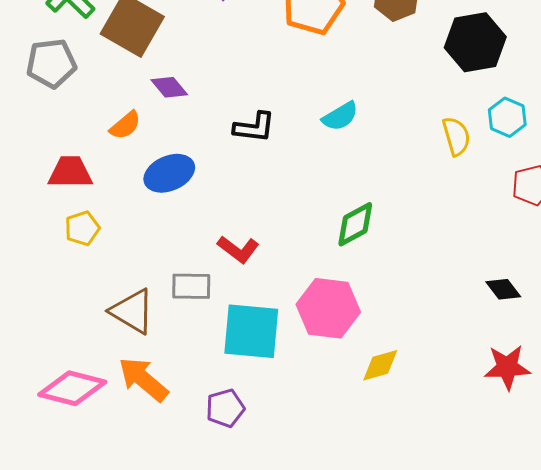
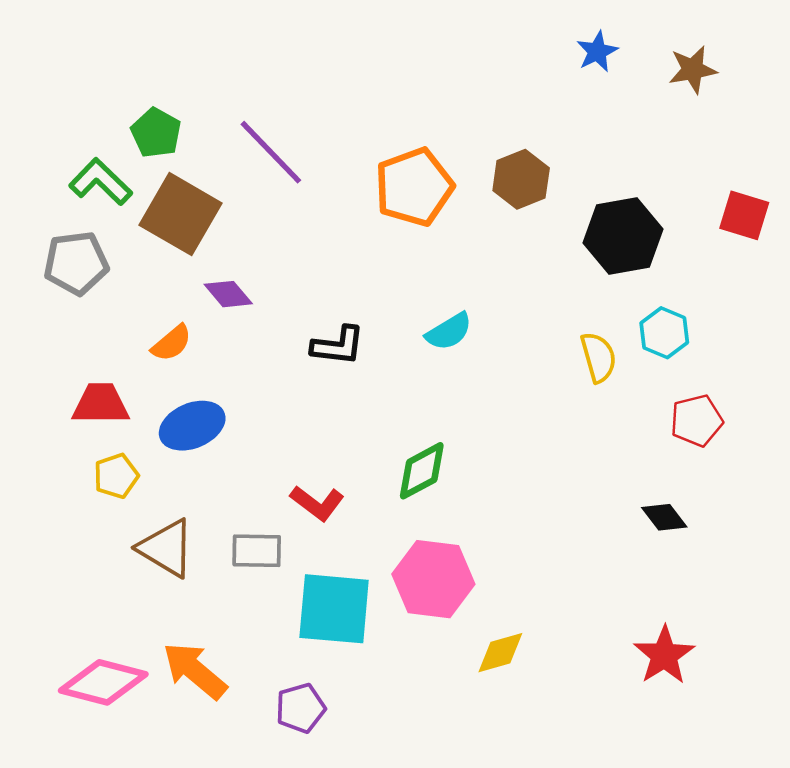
blue ellipse: (169, 173) -> (192, 426), moved
green diamond: (355, 224) -> (422, 471), moved
black diamond: (503, 289) -> (664, 517), moved
brown triangle: (132, 311) -> (166, 548), moved
red star: (507, 367) -> (664, 655), turned -30

